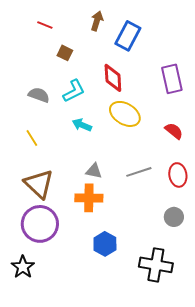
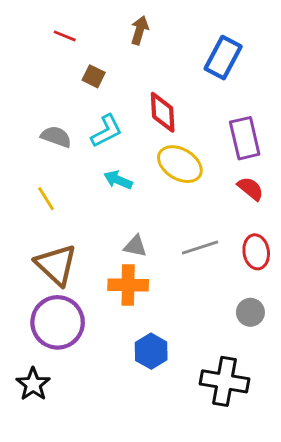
blue rectangle: (128, 36) -> (223, 58), moved
purple rectangle: (172, 79) -> (245, 138), moved

